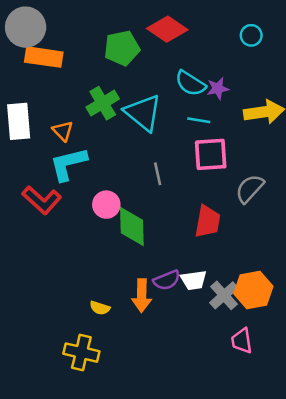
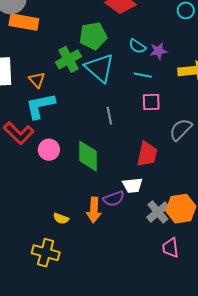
green pentagon: (122, 48) -> (93, 36), moved
cyan semicircle: (190, 83) -> (137, 46), size x0.7
pink square: (211, 154) -> (151, 102), size x0.7
pink circle: (106, 205) -> (49, 150), moved
white trapezoid: (194, 280) -> (132, 185), moved

